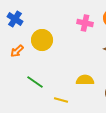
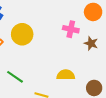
pink cross: (85, 23) -> (71, 29), moved

